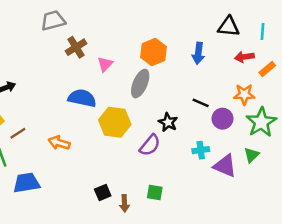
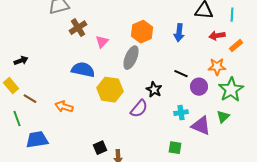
brown line: (18, 133) -> (30, 99), turned 64
green square: (155, 192) -> (175, 148), moved

